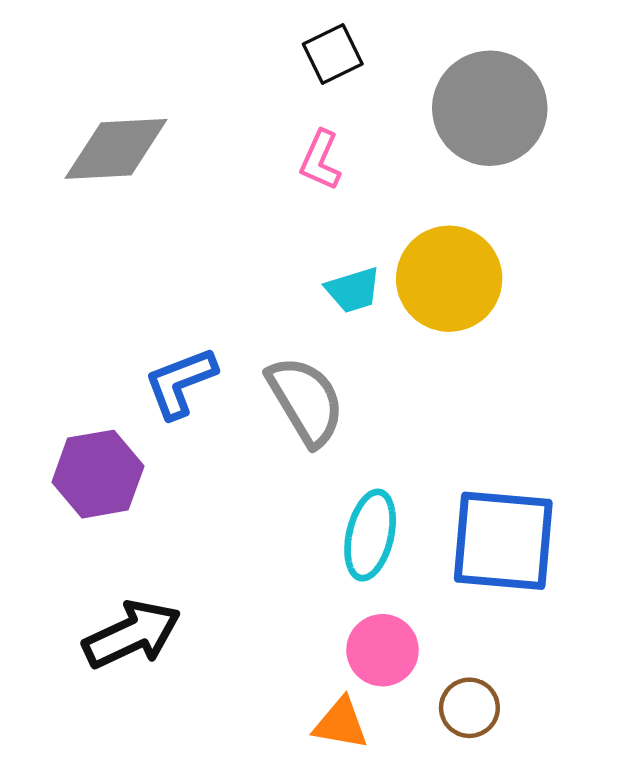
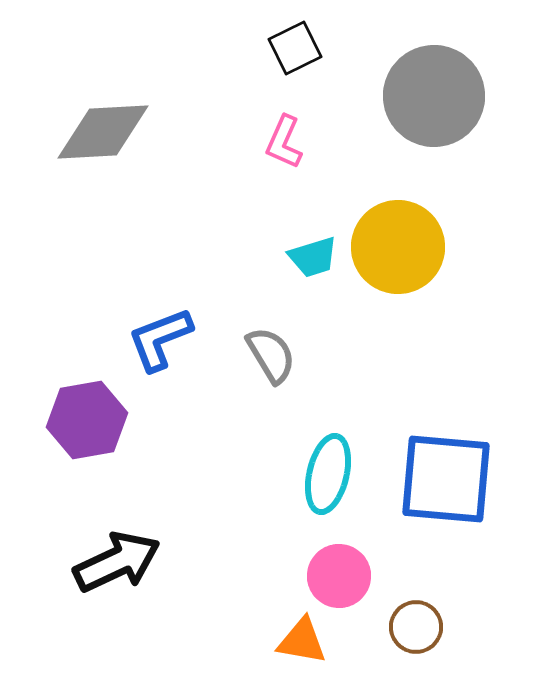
gray semicircle: (306, 401) -> (271, 355), size x0.7

